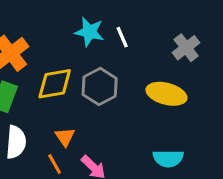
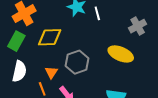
gray hexagon: (100, 87) -> (77, 62), moved

